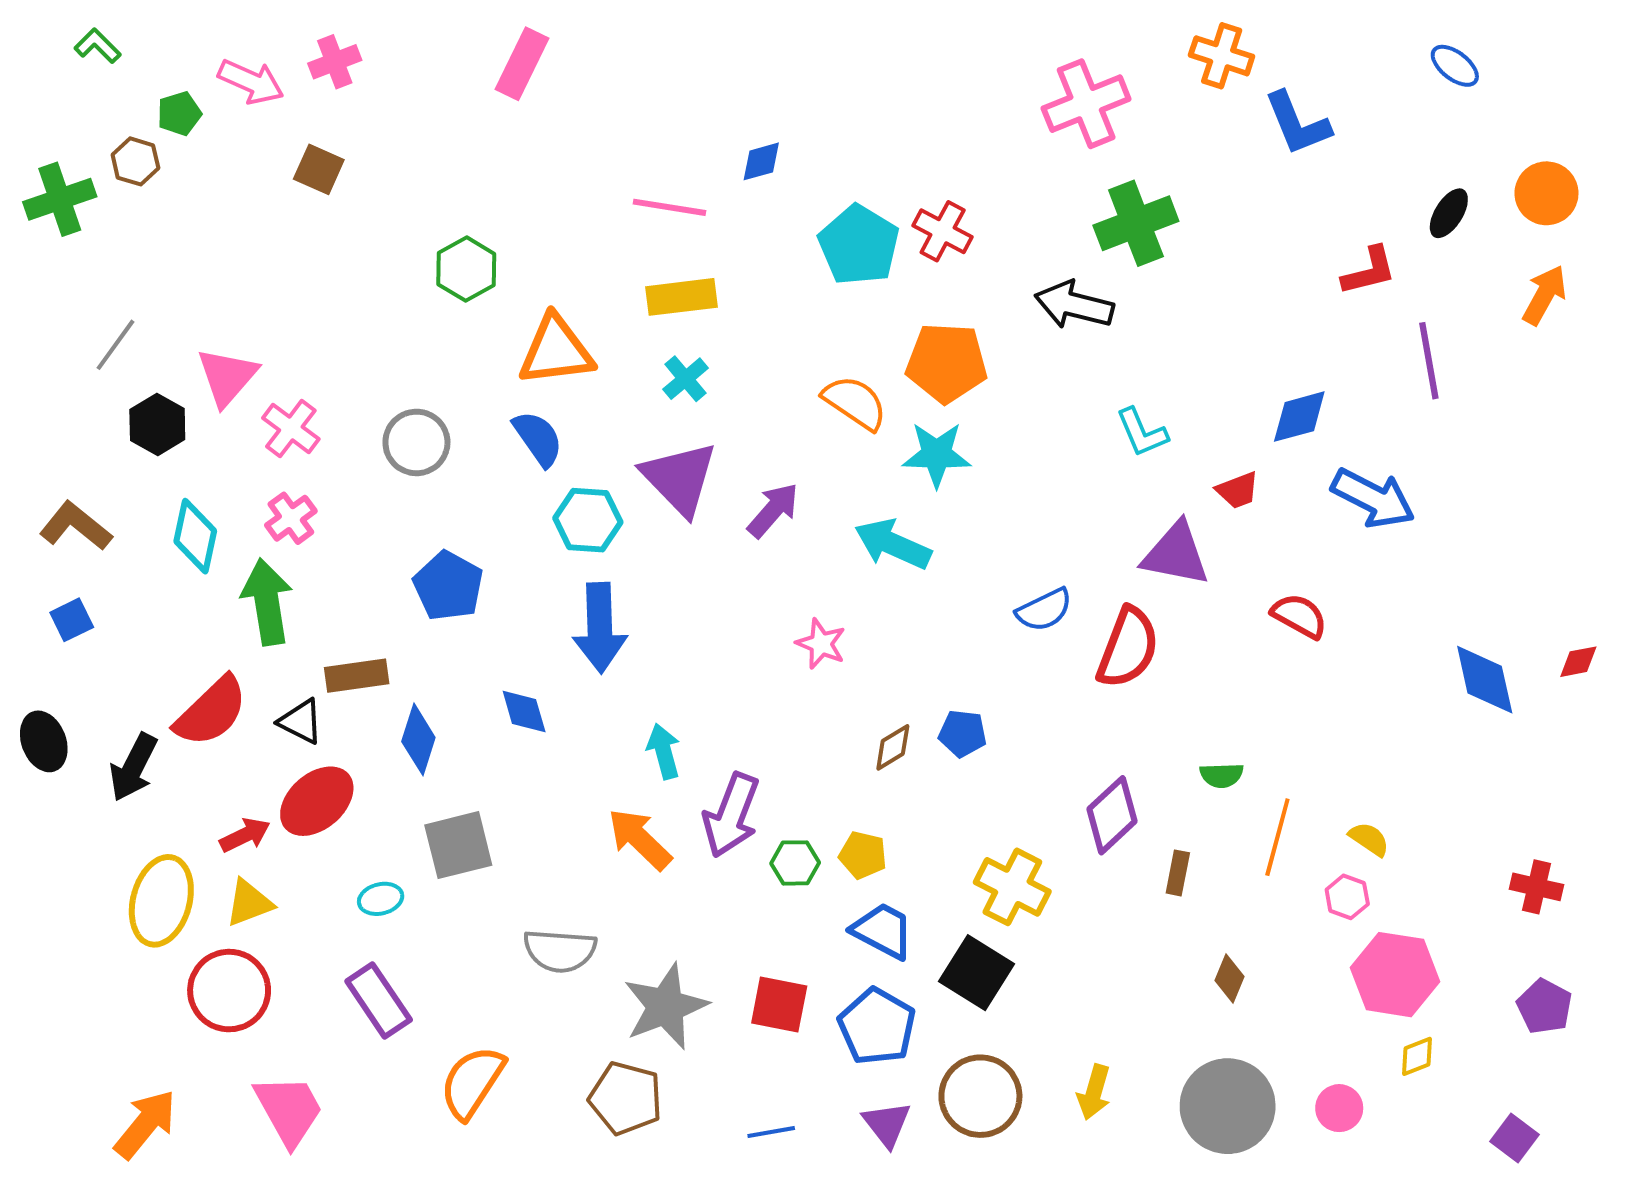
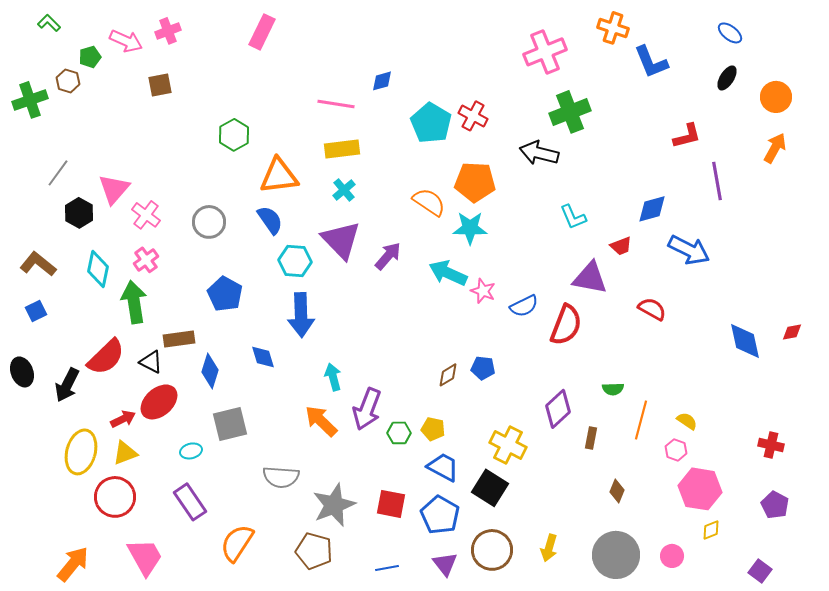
brown square: (319, 169) -> (160, 85), turned -35
black ellipse: (1449, 213) -> (727, 78), moved
pink star: (821, 644) -> (483, 291), moved

